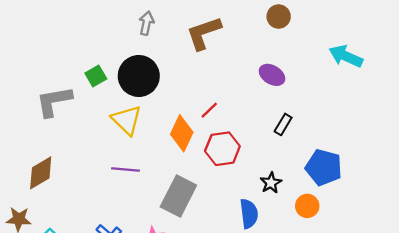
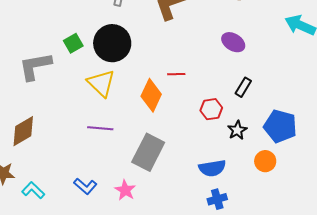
red line: (209, 110) -> (176, 74), turned 42
red hexagon: (222, 149) -> (211, 109), moved, size x0.7
black star: (271, 183) -> (237, 130), moved
blue semicircle: (249, 214) -> (212, 168), turned 88

